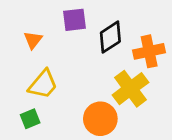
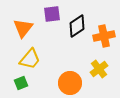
orange triangle: (33, 40) -> (23, 28), size x1.5
yellow cross: (130, 89) -> (99, 69), moved, size x0.7

